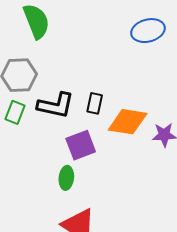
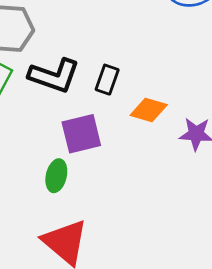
orange diamond: (128, 122) -> (149, 110), size x0.7

